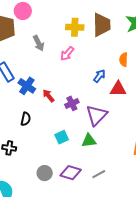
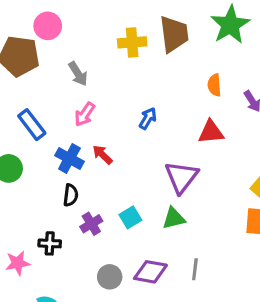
pink arrow: (67, 54) -> (85, 114), moved
blue arrow: (99, 76) -> (148, 118), moved
blue cross: (27, 86) -> (69, 158), moved
purple cross: (72, 103) -> (91, 224), moved
gray line: (99, 174) -> (195, 269), turned -48

